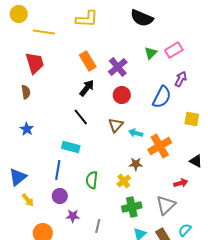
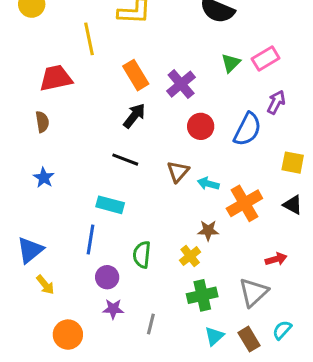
yellow line: (44, 32) -> (89, 39), moved, turned 70
red trapezoid: (35, 63) -> (56, 78), turned -85
red circle: (122, 95) -> (201, 126), moved
black line: (81, 117) -> (125, 160), turned -30
black triangle: (196, 161) -> (293, 205), moved
purple circle: (60, 196) -> (107, 277), moved

